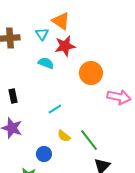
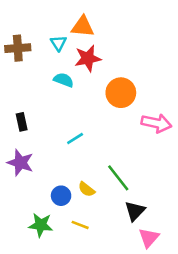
orange triangle: (61, 21) -> (83, 27), turned -30
yellow semicircle: (64, 136) -> (86, 189), moved

